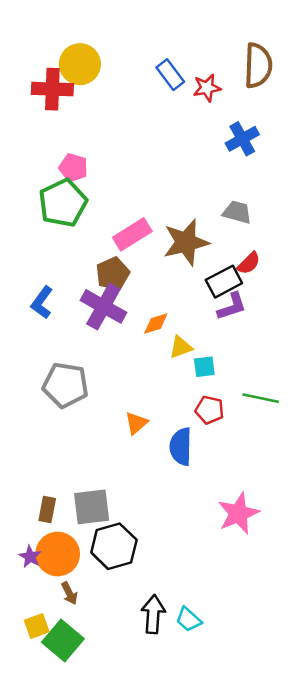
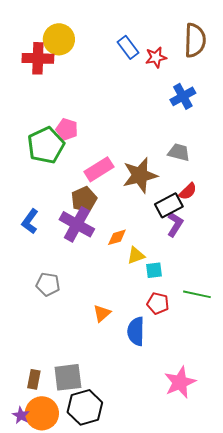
pink pentagon: (73, 168) -> (67, 129), moved
purple L-shape: (232, 306) -> (175, 224), turned -40
gray pentagon: (65, 385) -> (48, 284), size x0.7

